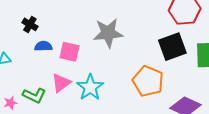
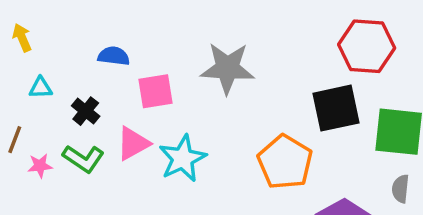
black cross: (30, 24) -> (86, 111), moved
blue semicircle: (43, 46) -> (114, 56), moved
pink square: (69, 52) -> (155, 91), turned -30

